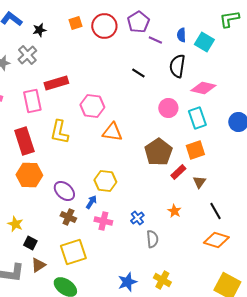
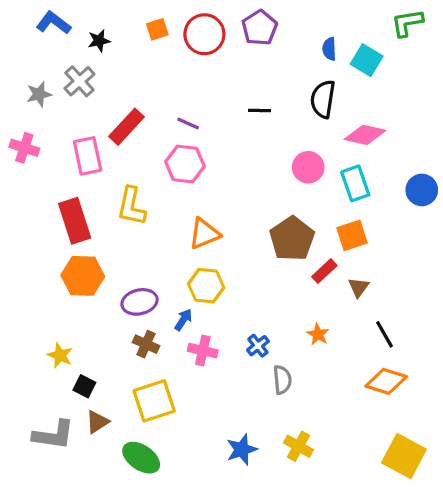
purple line: (155, 40) -> (188, 123), moved
black line: (138, 73) -> (260, 110), turned -32
red rectangle: (56, 83) -> (127, 127), turned -30
orange triangle: (112, 132) -> (204, 234), moved, turned -30
purple ellipse: (64, 191) -> (140, 302), turned -55

